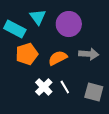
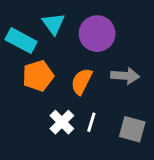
orange semicircle: (58, 58) -> (82, 81), turned -36
white line: (65, 87) -> (91, 122), turned 48

